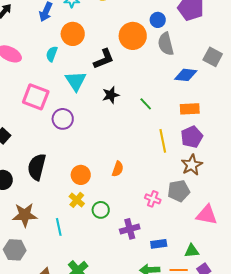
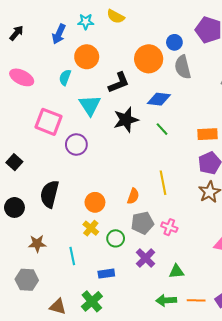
blue diamond: (186, 75) -> (159, 99), moved
black star: (111, 95) -> (126, 120), size x1.4
yellow line: (163, 141) -> (163, 183), moved
gray pentagon: (179, 191) -> (142, 223), moved
brown star: (25, 215) -> (37, 244), size x0.7
purple cross: (130, 229) -> (146, 258), turned -30
blue rectangle: (159, 244) -> (106, 274), moved
green triangle: (192, 251) -> (177, 271), moved

